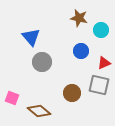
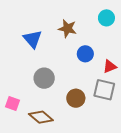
brown star: (79, 18) -> (67, 28), moved
cyan circle: (101, 30) -> (106, 18), moved
gray circle: (42, 62) -> (44, 78), moved

